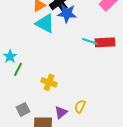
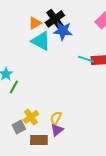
yellow cross: (49, 82) -> (31, 117), moved, turned 35
yellow semicircle: (80, 106) -> (56, 118), moved

